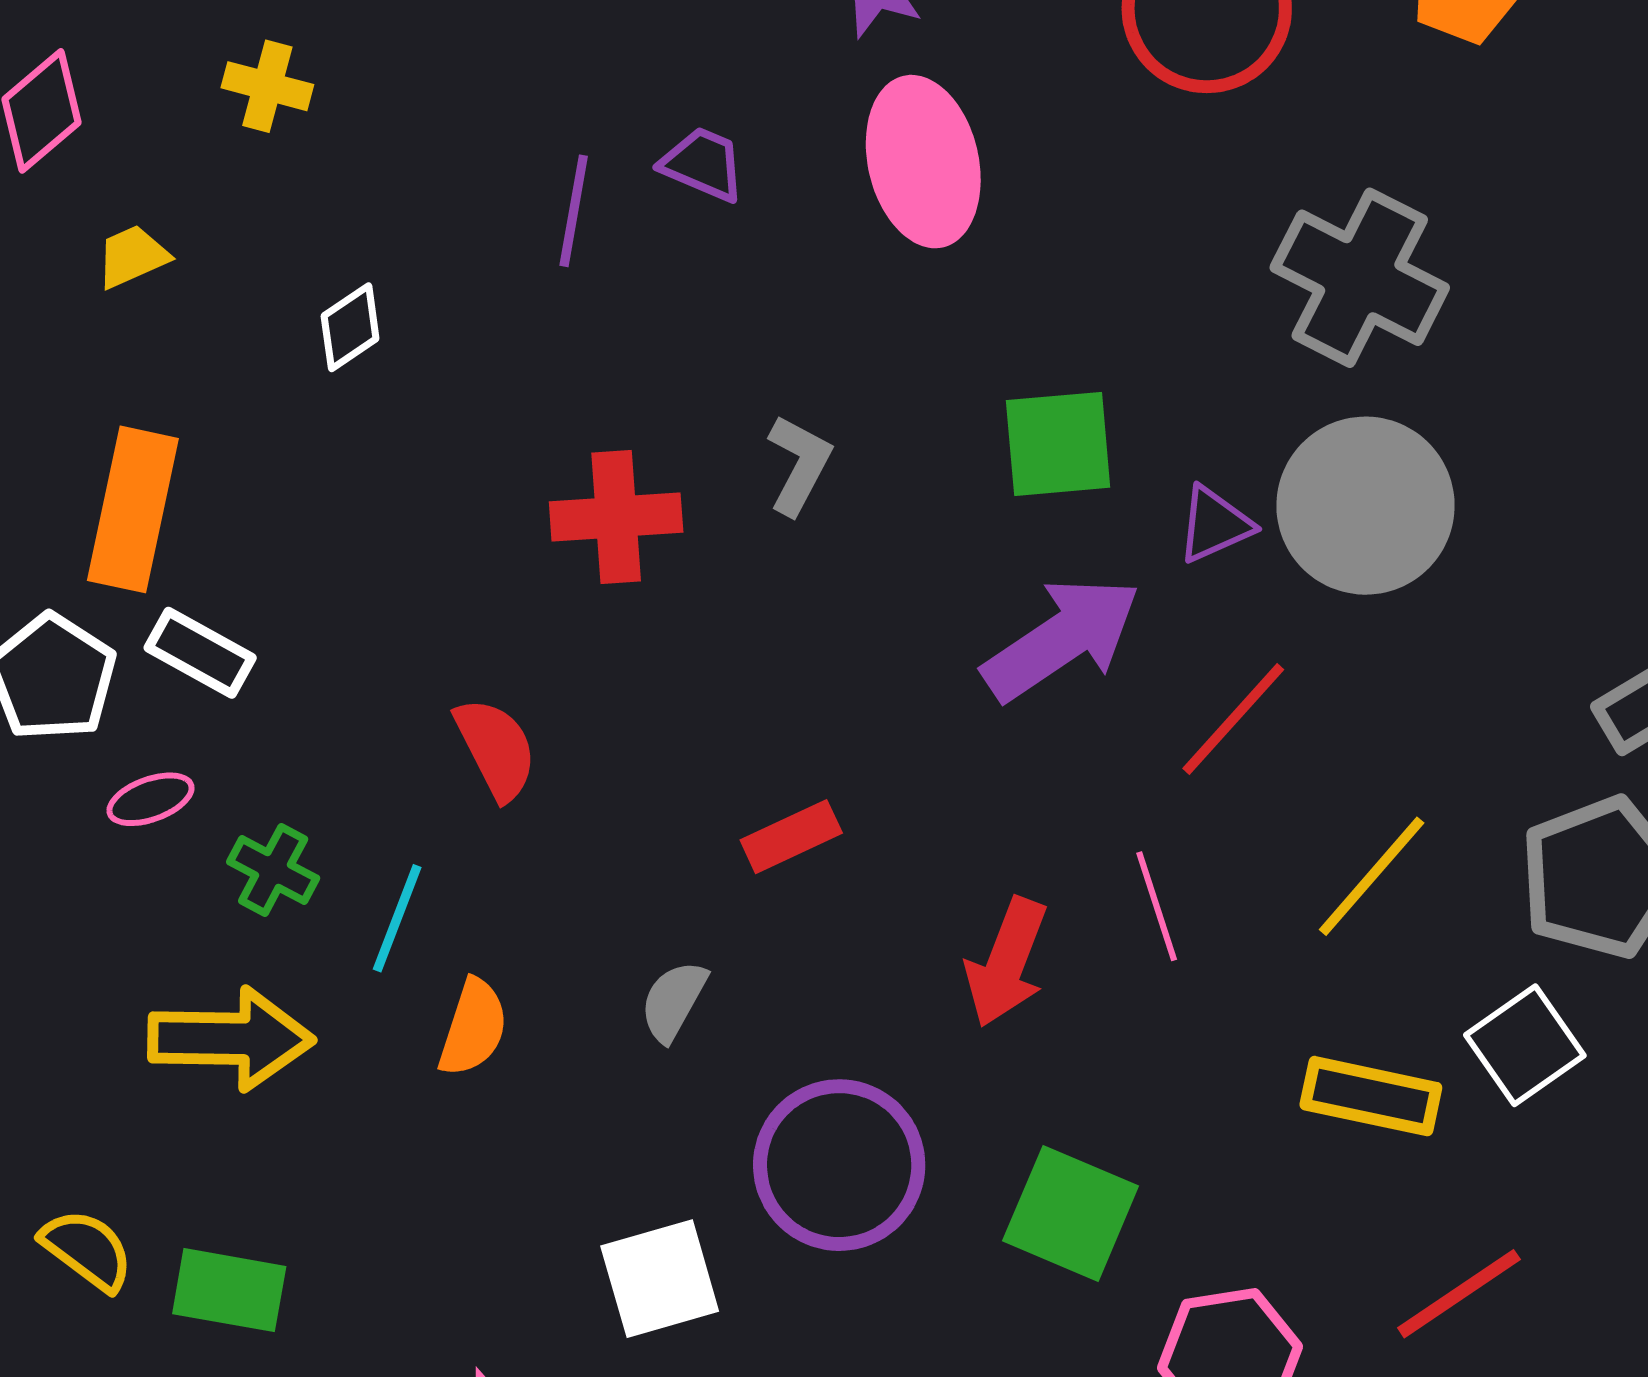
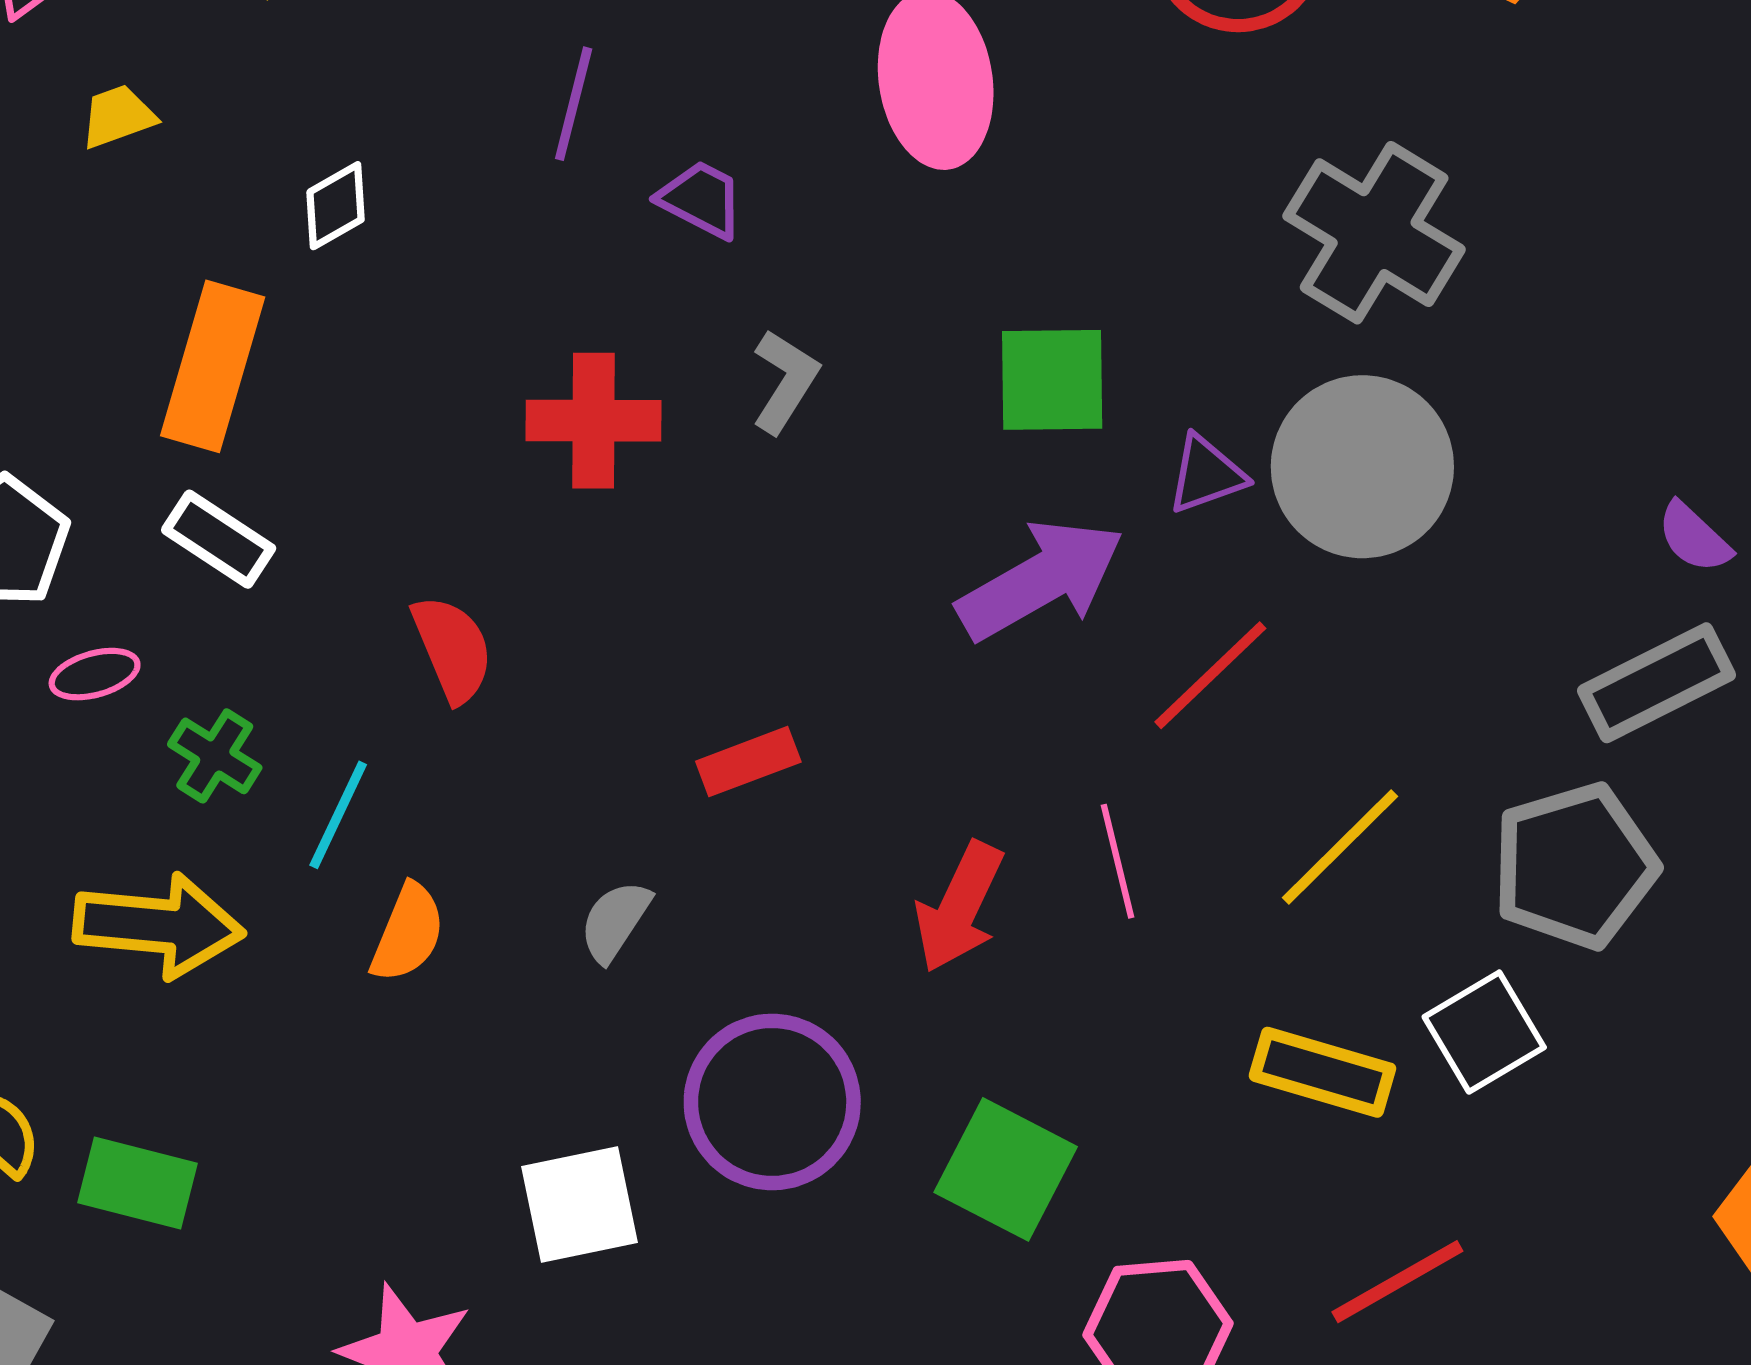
purple trapezoid: (703, 164) -> (701, 199), moved
orange rectangle: (133, 509) -> (213, 366), moved
white rectangle: (200, 653) -> (219, 539), moved

